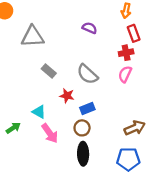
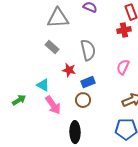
gray triangle: (33, 37) -> (58, 18), moved
gray semicircle: (87, 74) -> (88, 50), turned -145
pink semicircle: (125, 74) -> (123, 67), moved
black ellipse: (83, 154) -> (75, 132), moved

